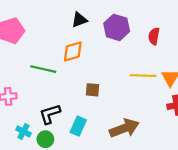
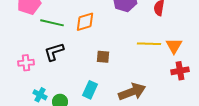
green line: (43, 69) -> (52, 23), moved
black L-shape: (50, 114) -> (54, 52), moved

